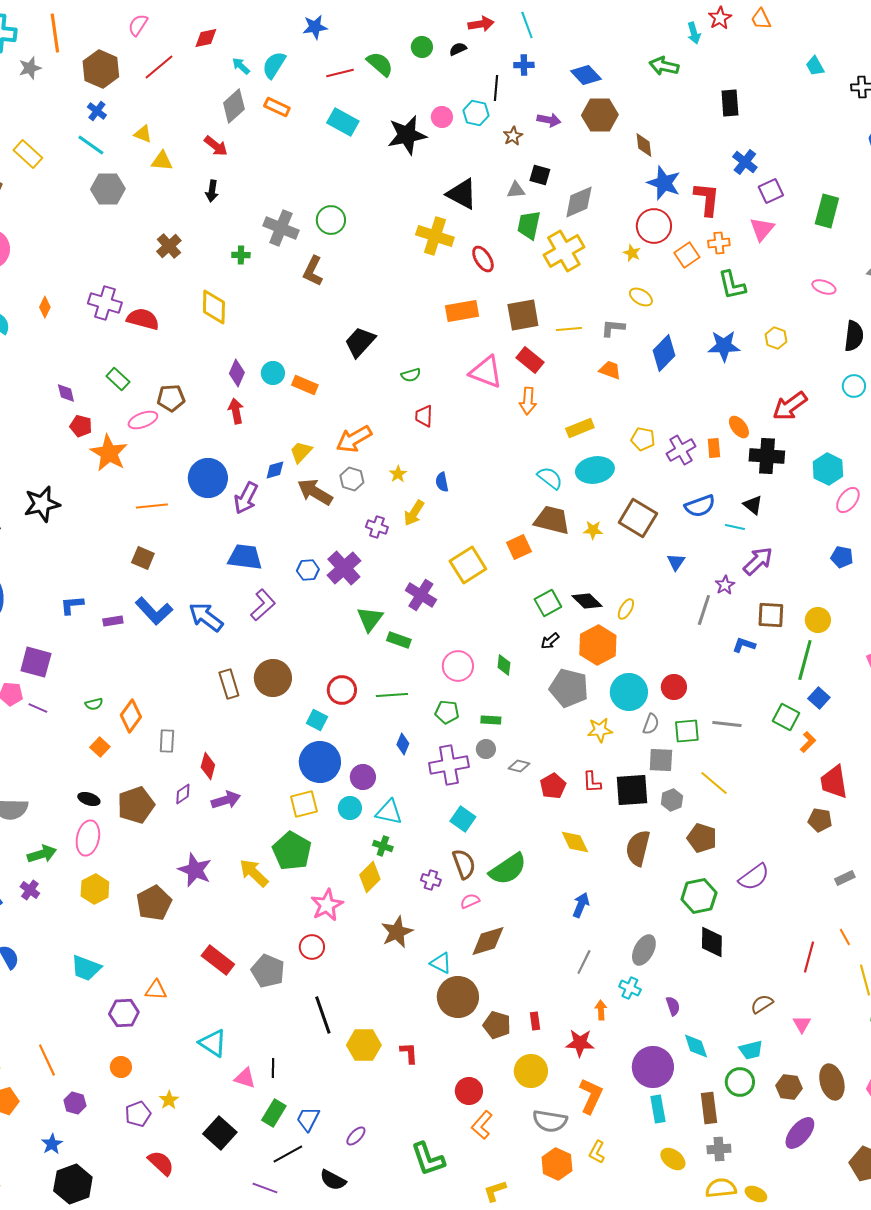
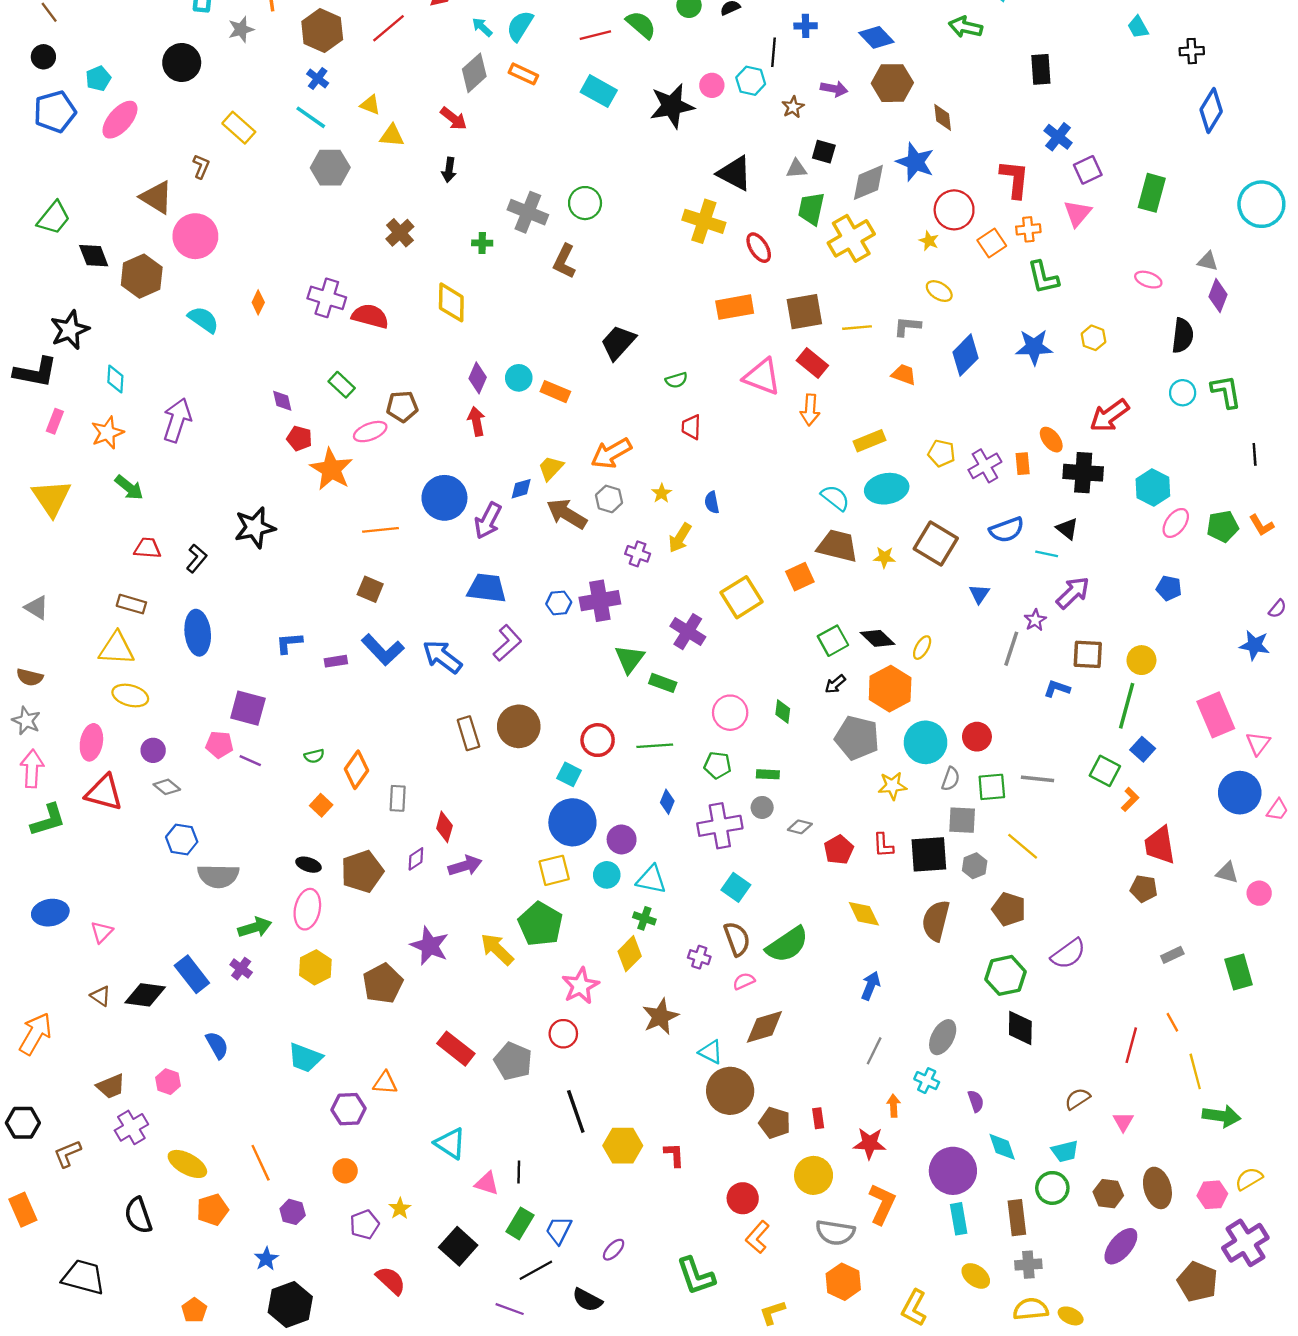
blue star: (664, 183) -> (915, 162), moved
purple cross: (344, 568) -> (600, 601), turned 32
yellow L-shape: (597, 1152) -> (914, 1308), moved, size x1.4

